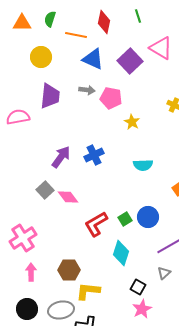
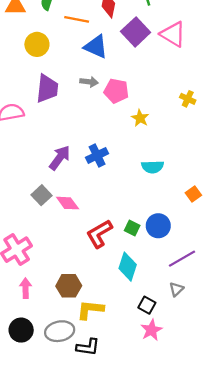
purple square: (130, 61) -> (136, 32), moved
green square: (125, 219) -> (132, 228), turned -32

